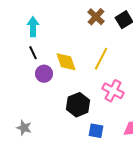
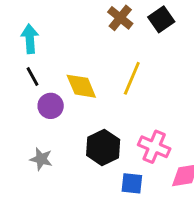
pink cross: (113, 91) -> (154, 147), moved
gray star: (24, 128) -> (41, 159), moved

